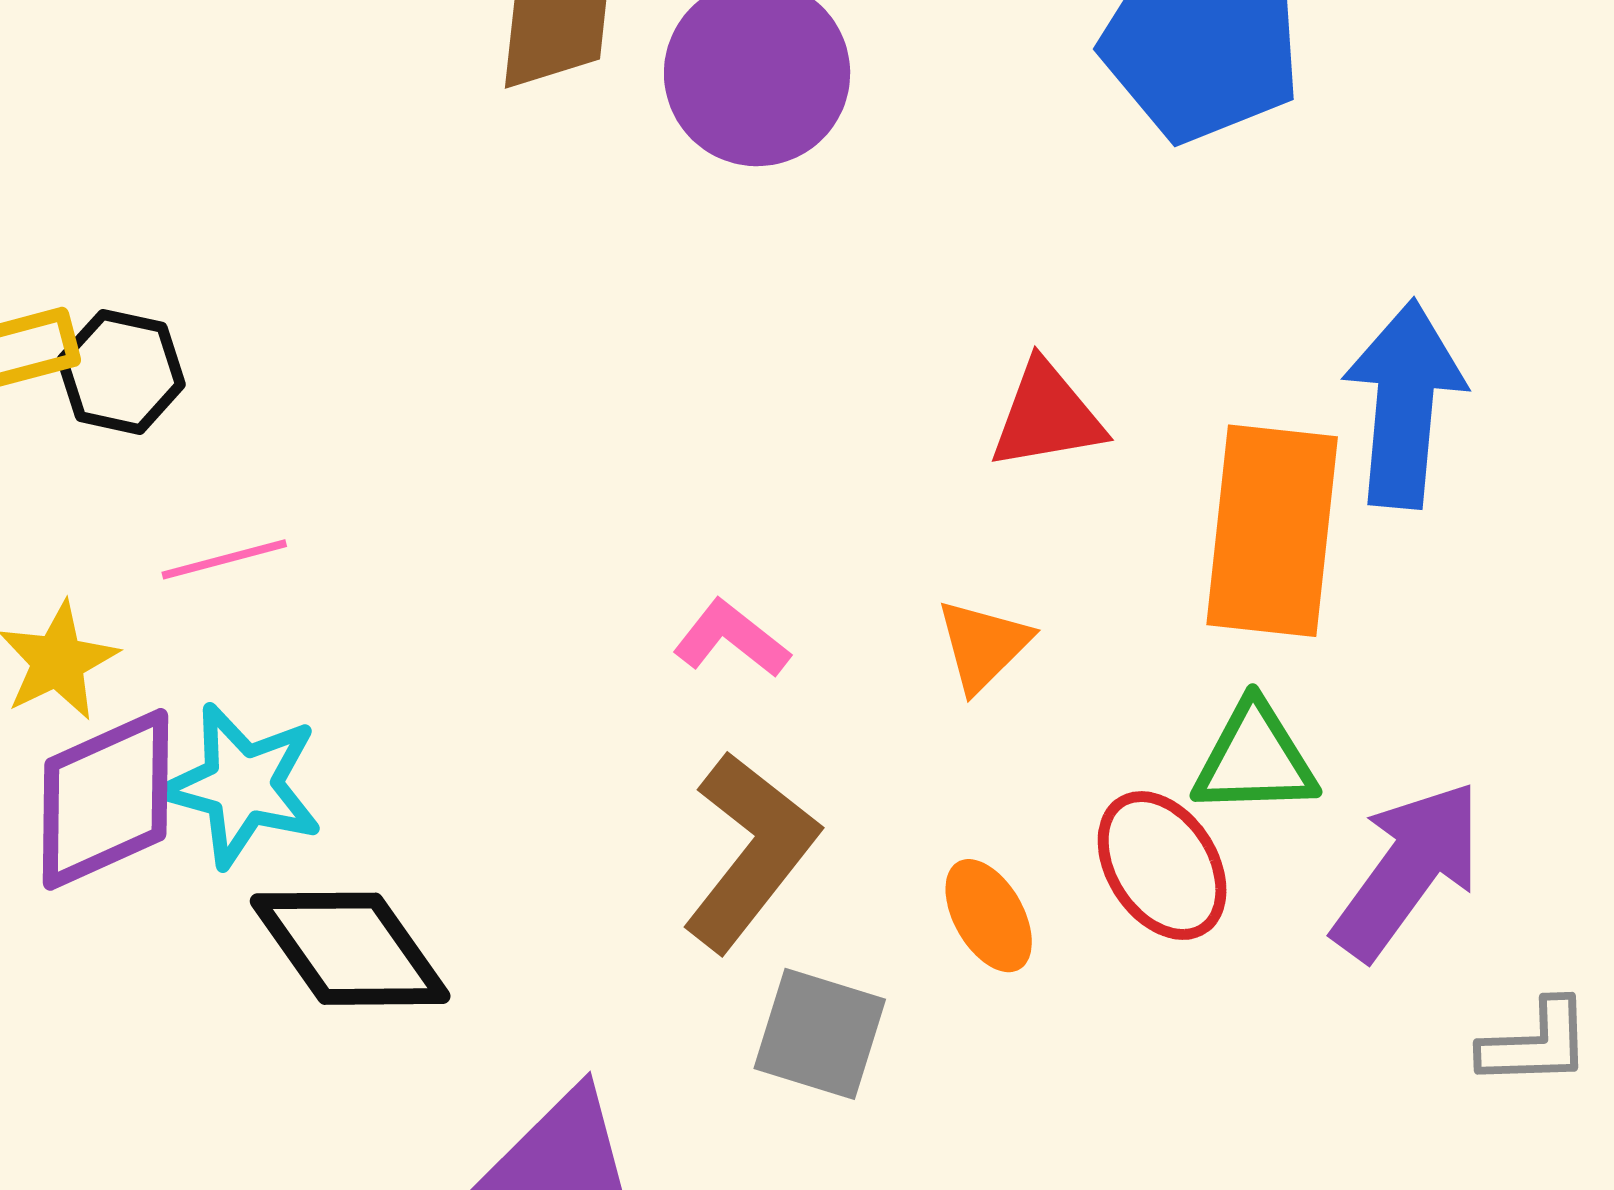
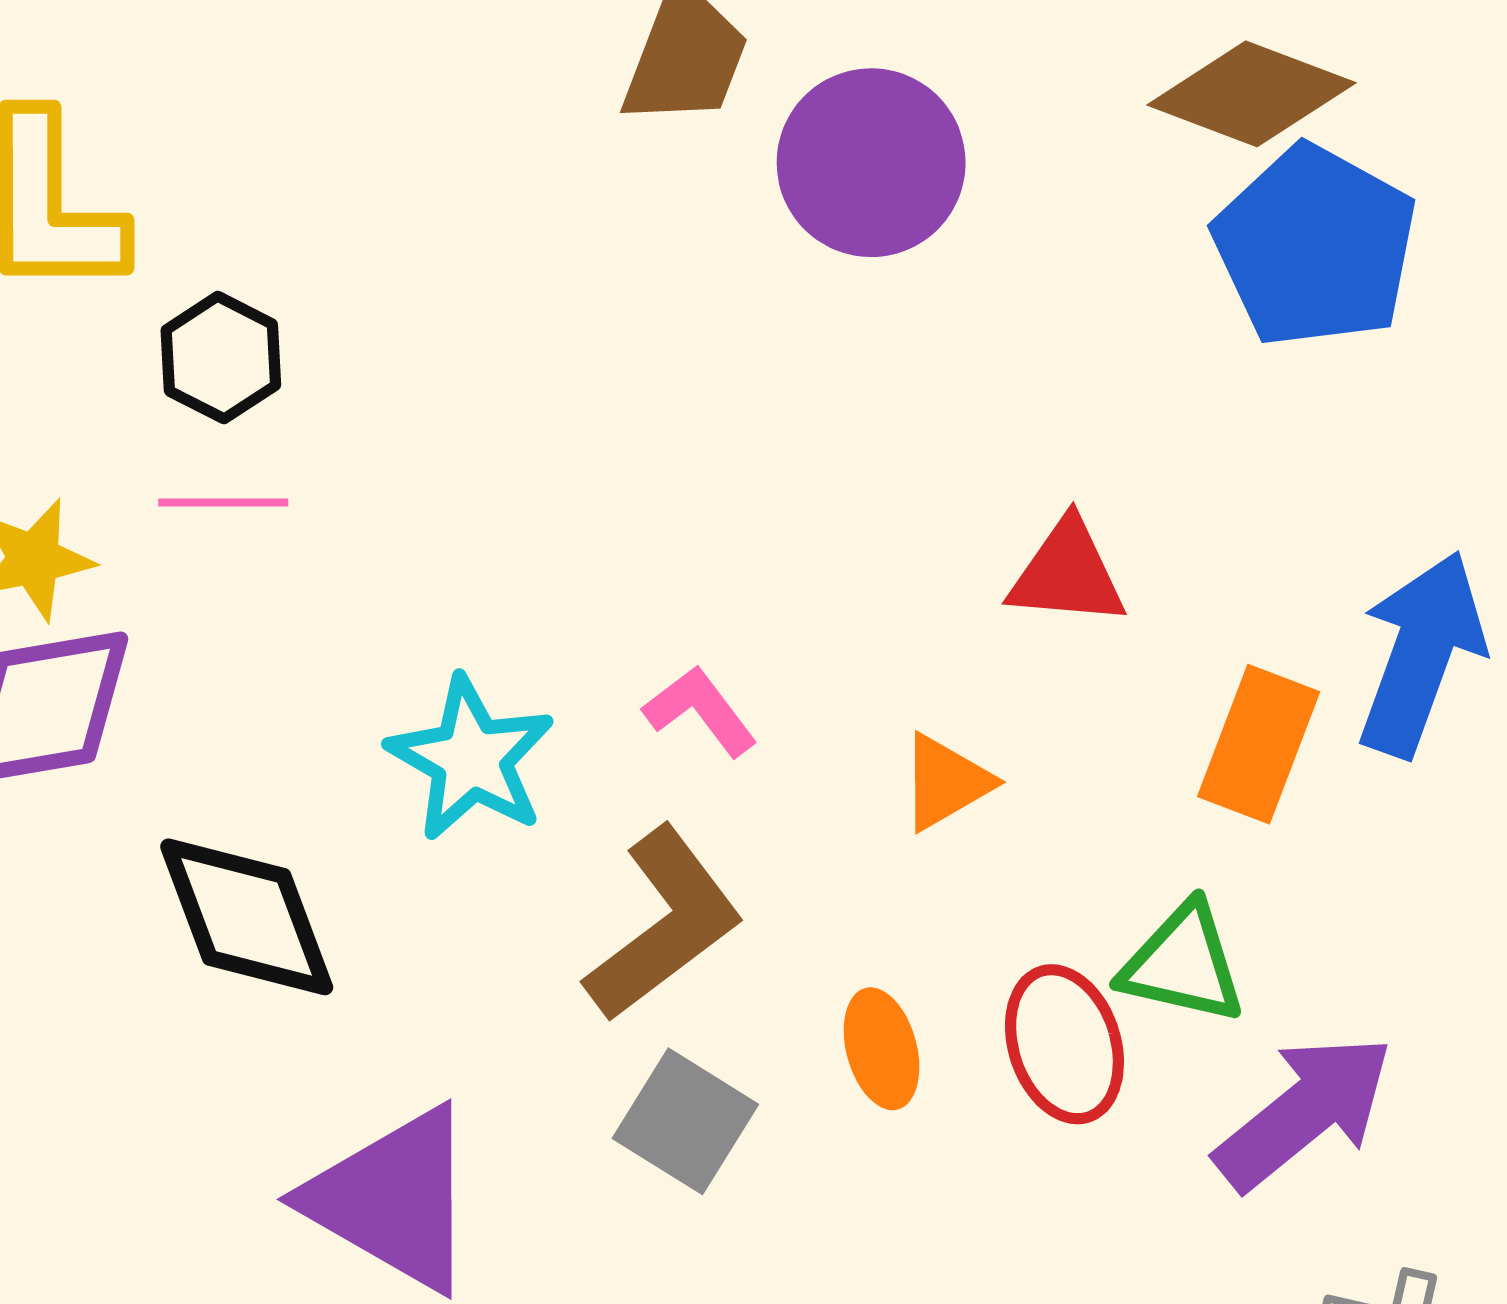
black hexagon: (121, 372) -> (221, 358), moved
orange rectangle: (1272, 531) -> (1259, 744), size x0.7
cyan star: (242, 785) -> (471, 759), moved

